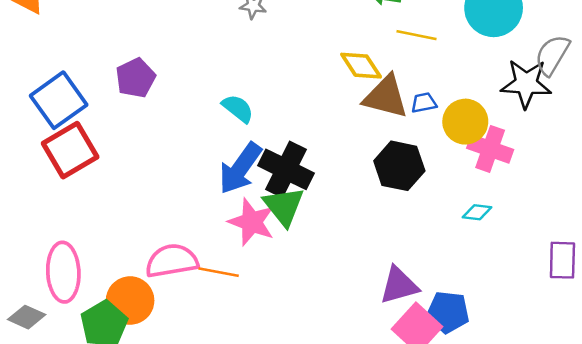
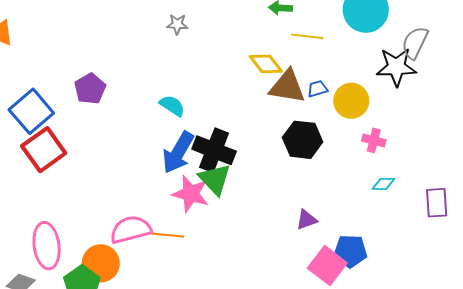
pink cross: (490, 149) -> (374, 140), moved, size x0.7
cyan diamond: (477, 212) -> (383, 184), moved
purple triangle: (399, 285) -> (306, 220), moved, size x0.7

